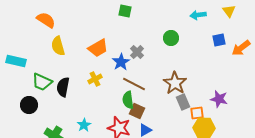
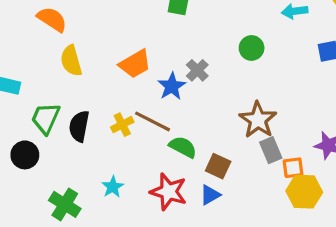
yellow cross: (95, 79) -> (122, 125), moved
green trapezoid: (42, 82) -> (46, 118), turned 90
brown line: (134, 84) -> (153, 121), moved
green semicircle: (128, 100) -> (183, 147), turned 126
brown square: (137, 111) -> (218, 166), moved

